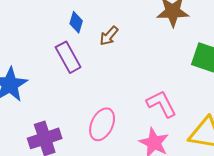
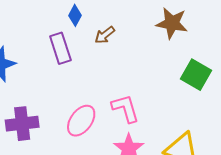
pink L-shape: (161, 104) -> (125, 108), moved

